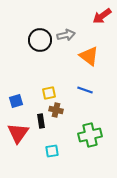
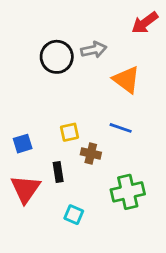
brown cross: (56, 110) -> (91, 154), moved
cyan square: (52, 151) -> (74, 215), turned 32

